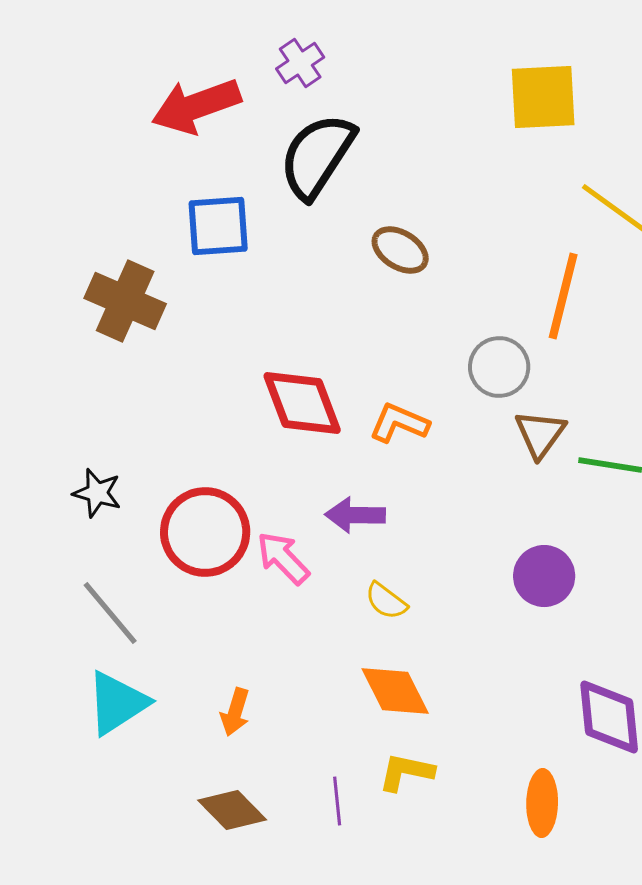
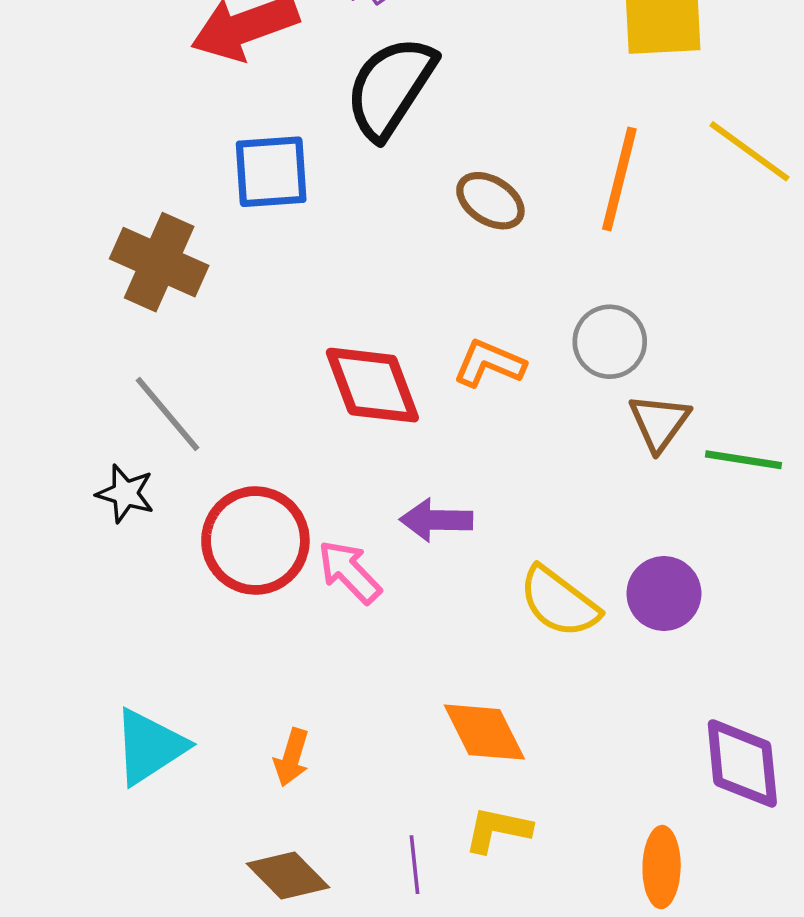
orange line: (563, 296) -> (619, 179), moved
orange L-shape: (399, 423) -> (489, 363), moved
yellow semicircle: (386, 601) -> (559, 602), moved, size x1.6
gray line: (110, 613) -> (167, 414), moved

